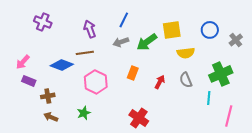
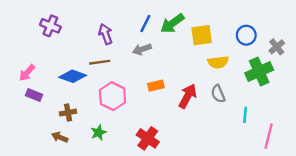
green arrow: (147, 42) -> (172, 23), moved
orange rectangle: (133, 73) -> (156, 86), turned 56
green cross: (221, 74) -> (259, 72), moved
red arrow: (160, 82) -> (188, 96), size x1.5
brown cross: (48, 96) -> (68, 113), moved
red cross: (139, 118) -> (148, 138), moved

